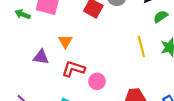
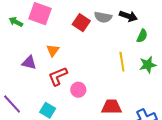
green semicircle: (161, 17) -> (142, 36), turned 144
red L-shape: (73, 69) -> (58, 76), turned -45

